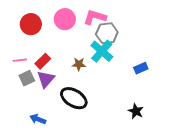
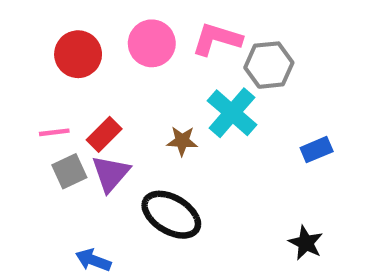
gray hexagon: (107, 33) -> (269, 65), moved

